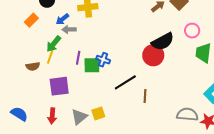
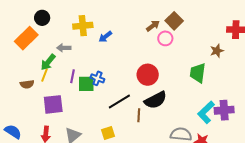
blue arrow: (62, 19) -> (105, 37), moved
orange rectangle: (31, 20) -> (26, 38), size x1.6
pink circle: (192, 31) -> (165, 38), moved
black semicircle: (163, 42) -> (155, 100), moved
yellow square: (98, 113) -> (108, 133), moved

